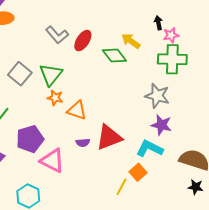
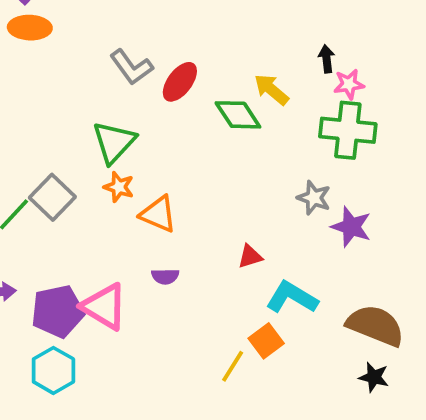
gray square: (20, 74) -> (52, 197), moved
gray star: (157, 96) -> (314, 198), size x0.7
purple star: (161, 125) -> (351, 227), moved
red triangle: (109, 137) -> (250, 257), moved, size x0.5
purple pentagon: (30, 139) -> (58, 311), moved

